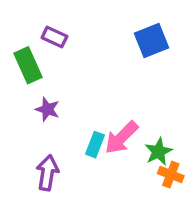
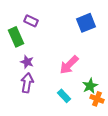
pink arrow: (121, 138) -> (69, 65), moved
cyan rectangle: (95, 145) -> (64, 96), moved, turned -64
purple arrow: (47, 173) -> (27, 83), moved

